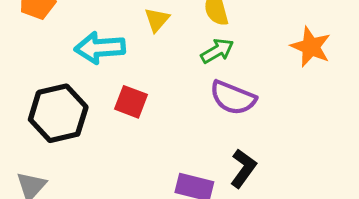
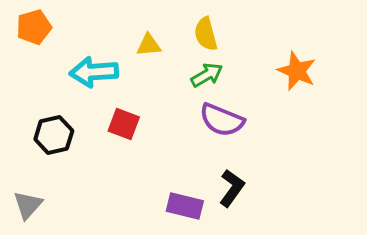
yellow triangle: (157, 20) -> (149, 45), turned 44
black hexagon: (58, 113) -> (54, 135), size x0.7

